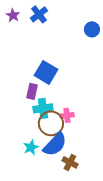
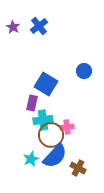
blue circle: (92, 29) -> (84, 71), moved
brown cross: (70, 162) -> (78, 168), moved

